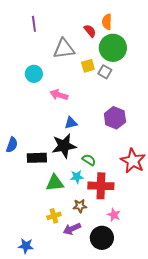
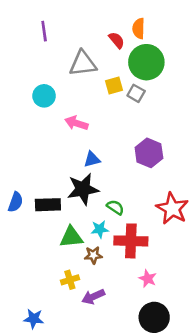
blue semicircle: (12, 145) -> (16, 202), moved
brown star: (80, 206) -> (93, 255), moved
black circle: (102, 238) -> (154, 317), moved

